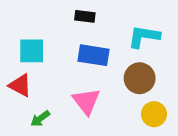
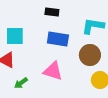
pink triangle: (86, 101) -> (53, 71), turned -35

